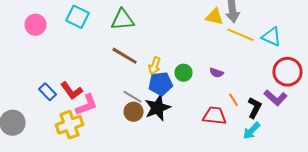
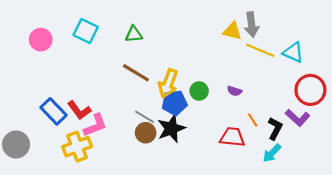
green triangle: (122, 20) -> (134, 34), size x0.7
yellow arrow: (154, 66) -> (168, 83), size x1.5
blue rectangle: (48, 92) -> (54, 111), size x1.4

